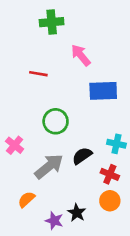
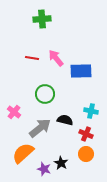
pink arrow: (81, 55) -> (56, 58), moved
black semicircle: (82, 156) -> (65, 120), turned 49
orange semicircle: (26, 199) -> (23, 153), size x1.6

